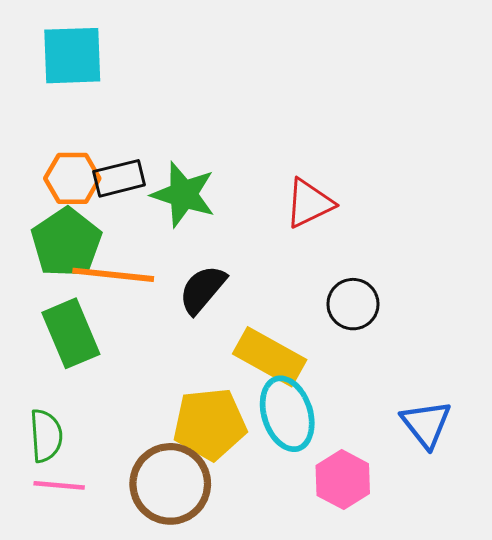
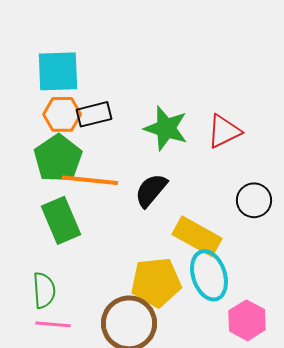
cyan square: (72, 56) -> (58, 71), moved
green star: (183, 194) -> (166, 128), moved

